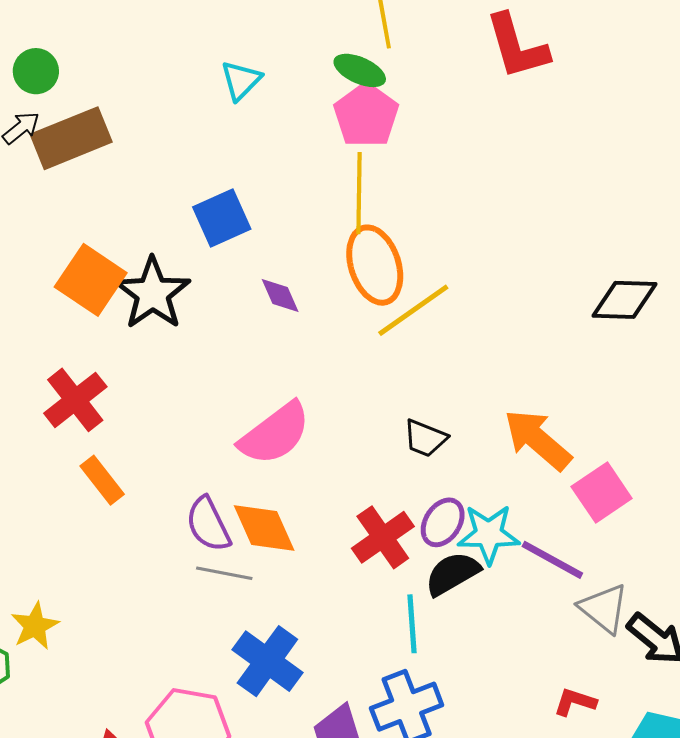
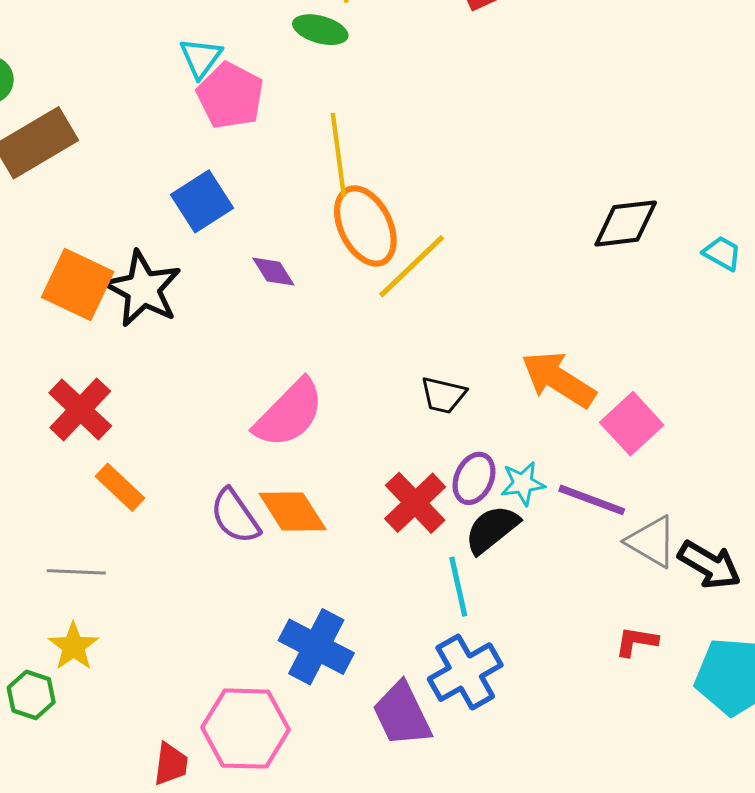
pink pentagon: (366, 115) -> (230, 96), moved
cyan star: (489, 534) -> (523, 483), size x0.7
gray line: (224, 573) -> (76, 572), moved

